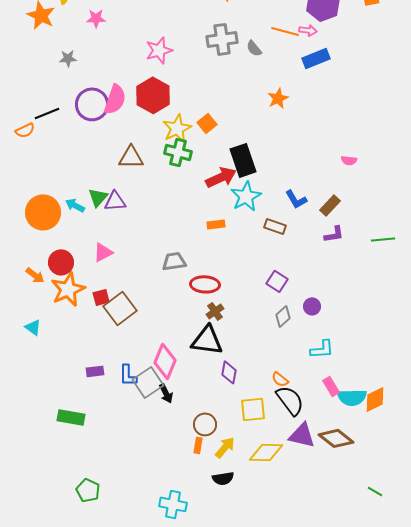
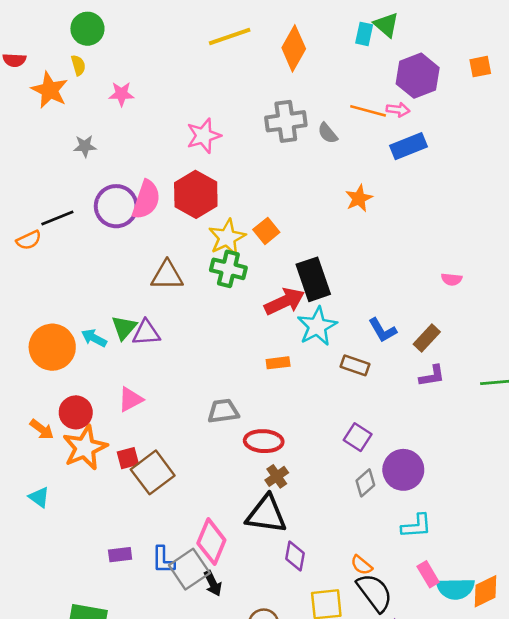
purple circle: (312, 306) -> (403, 470), size x1.8

